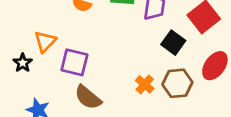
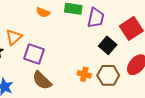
orange cross: (145, 84) -> (84, 74), turned -32

